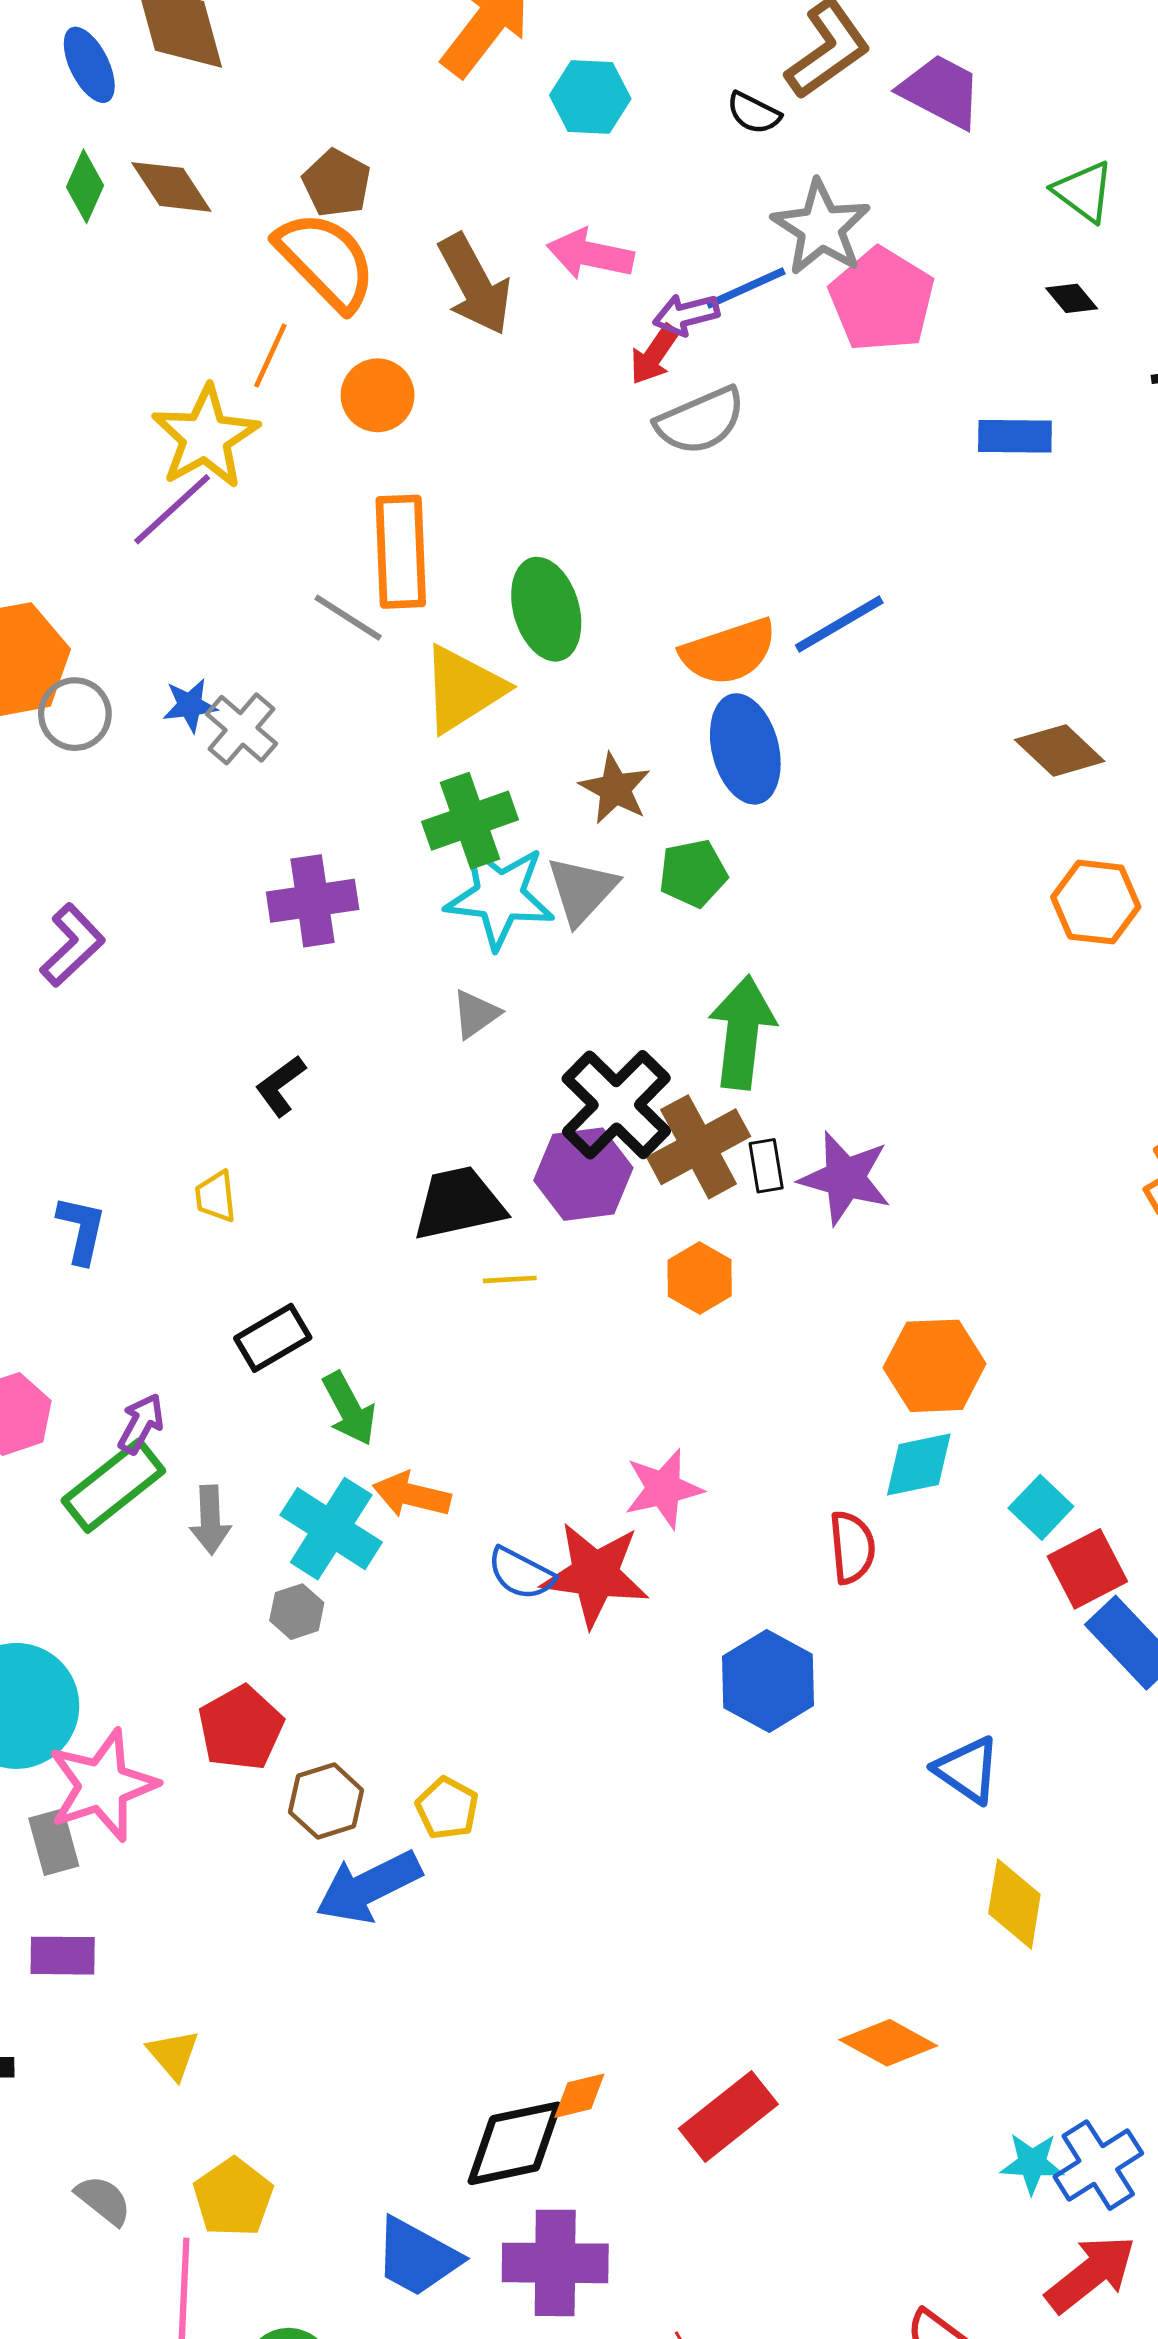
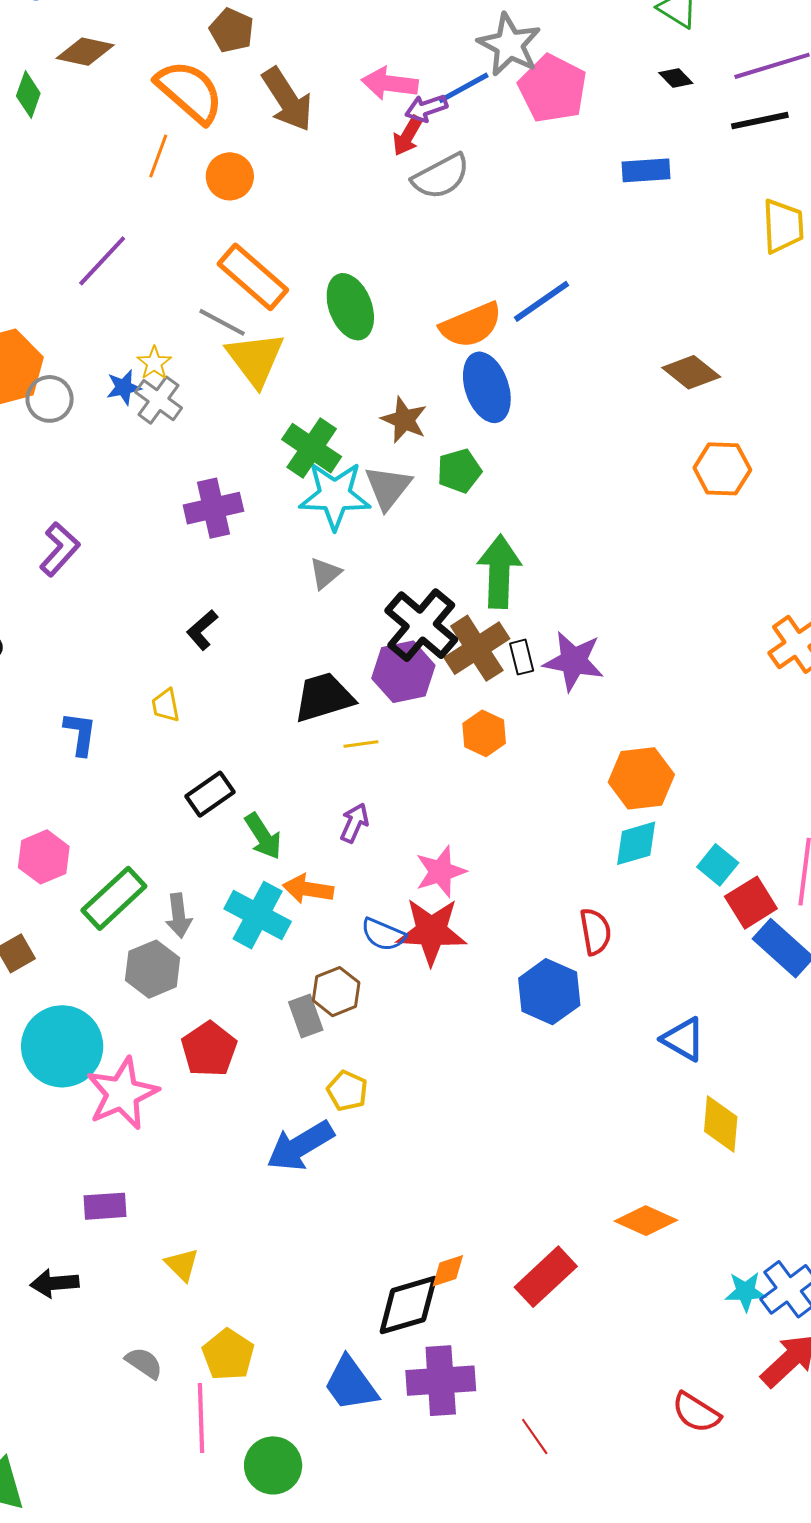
brown pentagon: (337, 183) -> (232, 30), moved
green diamond: (85, 186) -> (28, 95), moved
brown diamond: (171, 187) -> (85, 52), turned -40
pink arrow: (590, 254) -> (390, 83), moved
yellow star: (205, 437) -> (154, 363), moved, size x0.5
orange rectangle: (401, 552) -> (253, 277), turned -42
yellow triangle: (463, 689) -> (255, 359), moved, turned -30
green cross: (470, 821) -> (312, 448), turned -32
purple arrow: (141, 1424) -> (354, 823), moved
pink star: (664, 1489) -> (441, 872), moved
red semicircle: (852, 1547) -> (595, 932), moved
gray hexagon: (297, 1612) -> (153, 969), moved, size x1.6
brown hexagon: (326, 1801) -> (336, 992), moved
gray rectangle: (54, 1842) -> (306, 1016), moved
blue trapezoid: (417, 2257) -> (351, 1384), turned 30

